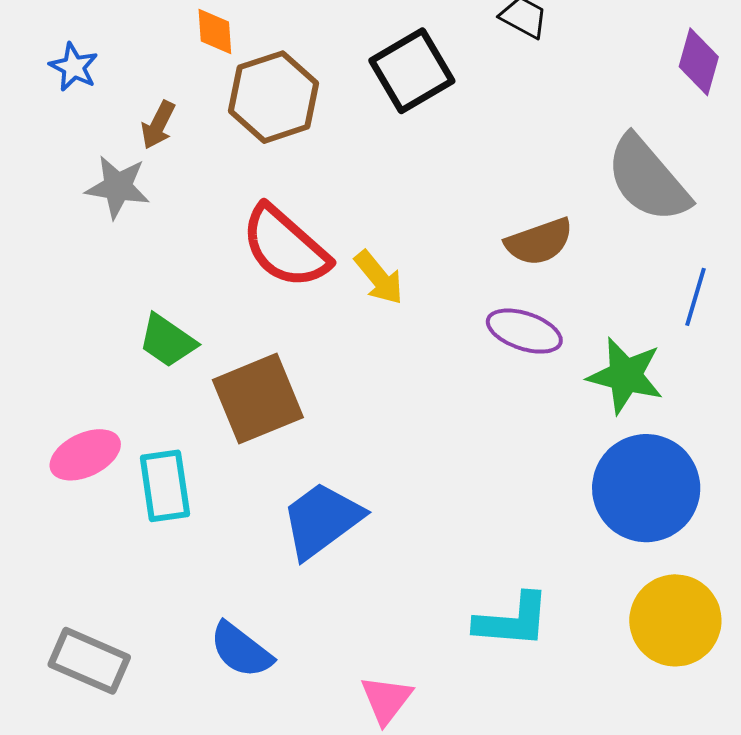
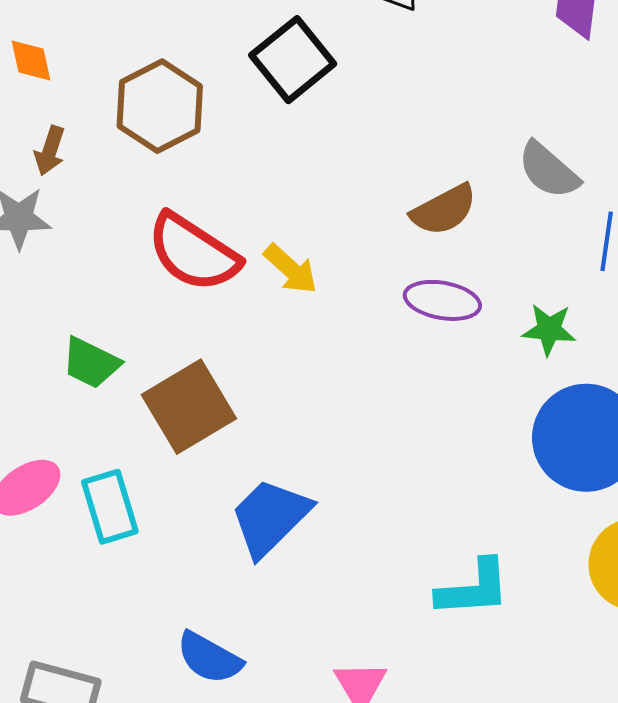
orange diamond: (215, 32) -> (31, 61), moved
gray semicircle: (648, 179) -> (549, 170), moved, size x0.7
green star: (625, 376) -> (549, 330), size x0.7

